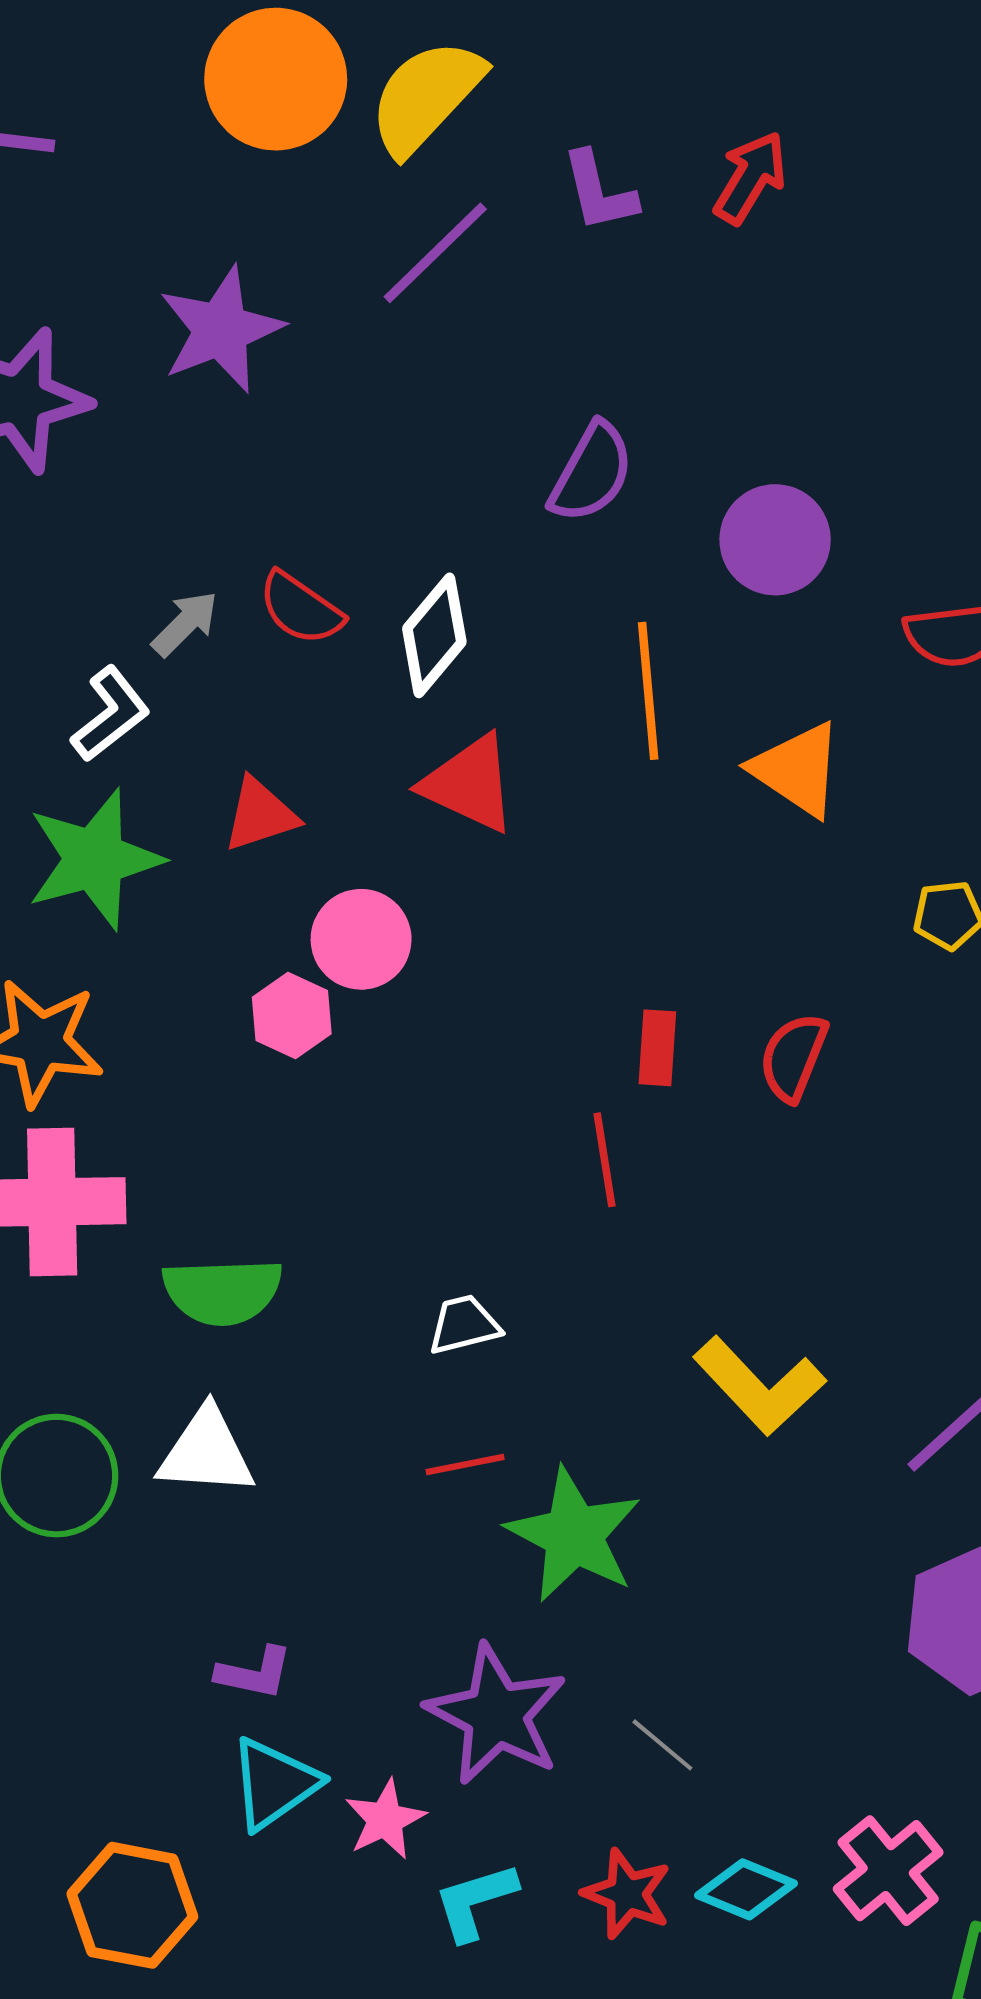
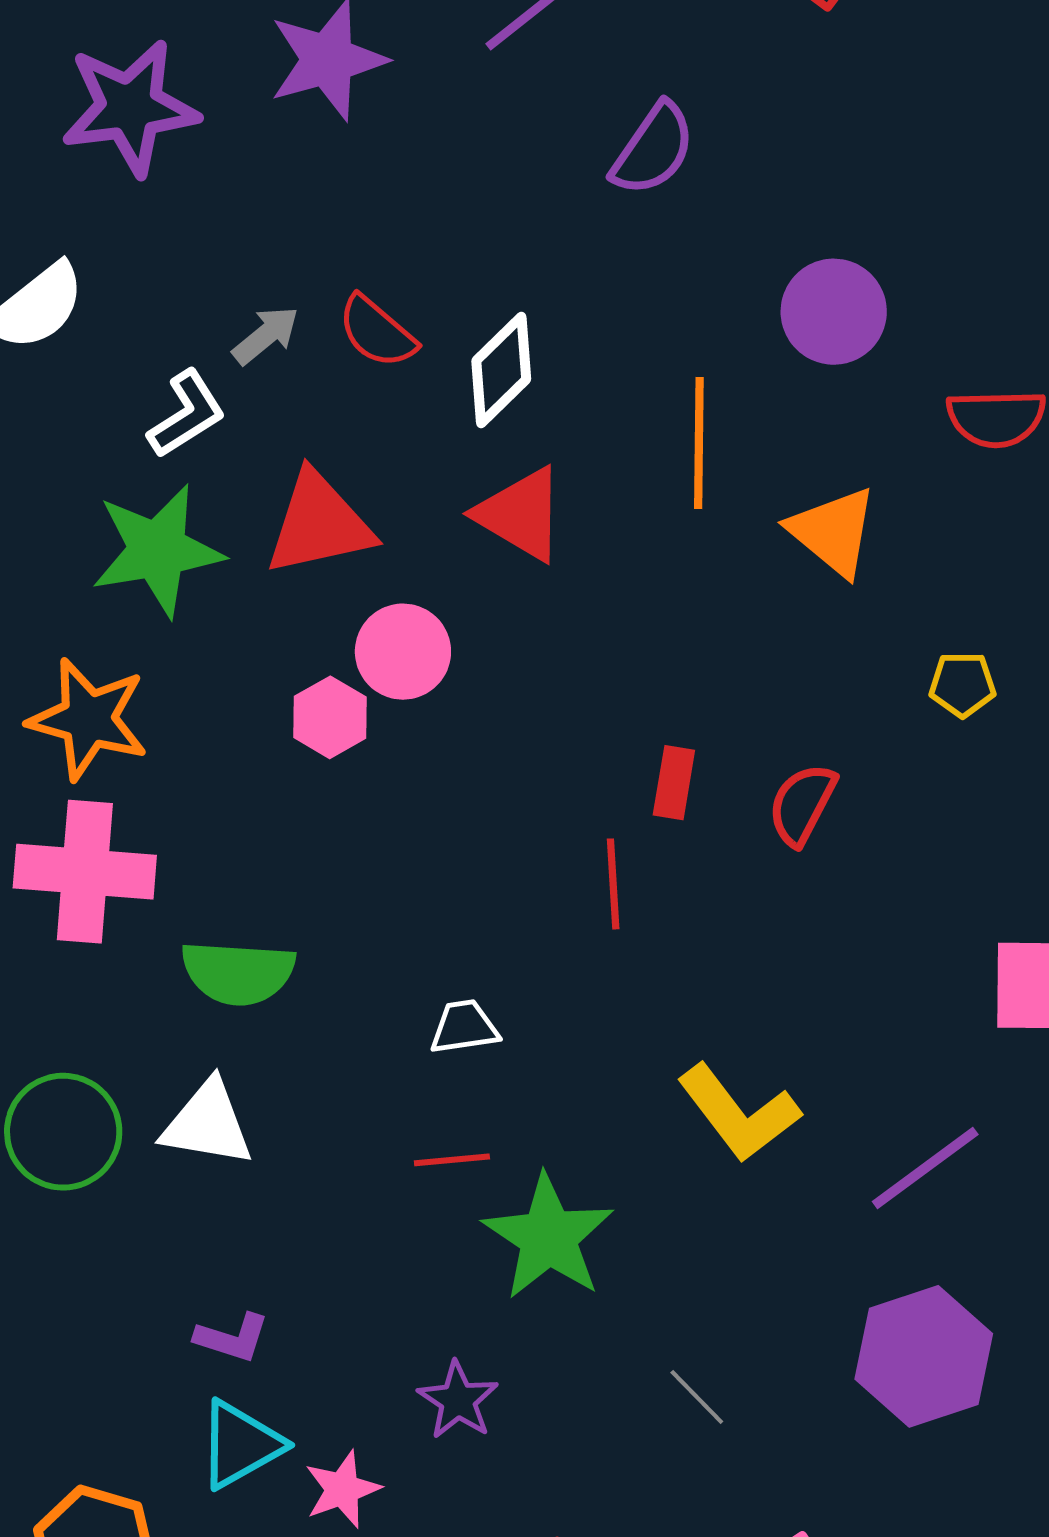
purple semicircle: (592, 473) -> (653, 149), moved
red triangle: (260, 815) -> (319, 524), size x1.5
purple star: (496, 1715) -> (458, 1400), size x0.6
gray line: (662, 1745) -> (697, 1397), moved

